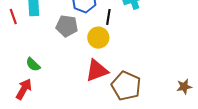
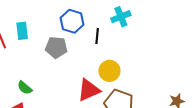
yellow circle: (98, 38) -> (109, 71), moved

